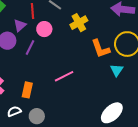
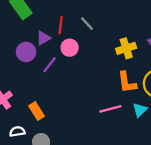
yellow cross: (79, 23) -> (126, 48), moved
pink line: (64, 76) -> (110, 109), moved
orange rectangle: (27, 90) -> (37, 111), turned -56

